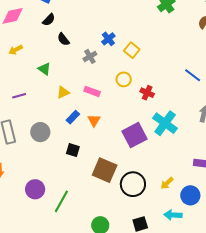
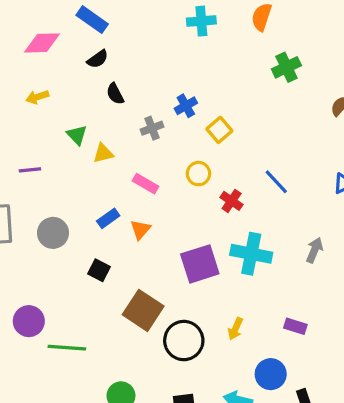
blue line: (193, 75) -> (276, 182), moved
yellow triangle: (63, 92) -> (103, 153), moved
cyan cross: (165, 123) -> (251, 254), turned -35
yellow arrow: (167, 183) -> (235, 329), moved, turned -32
green line: (61, 201) -> (67, 348), turned 55

